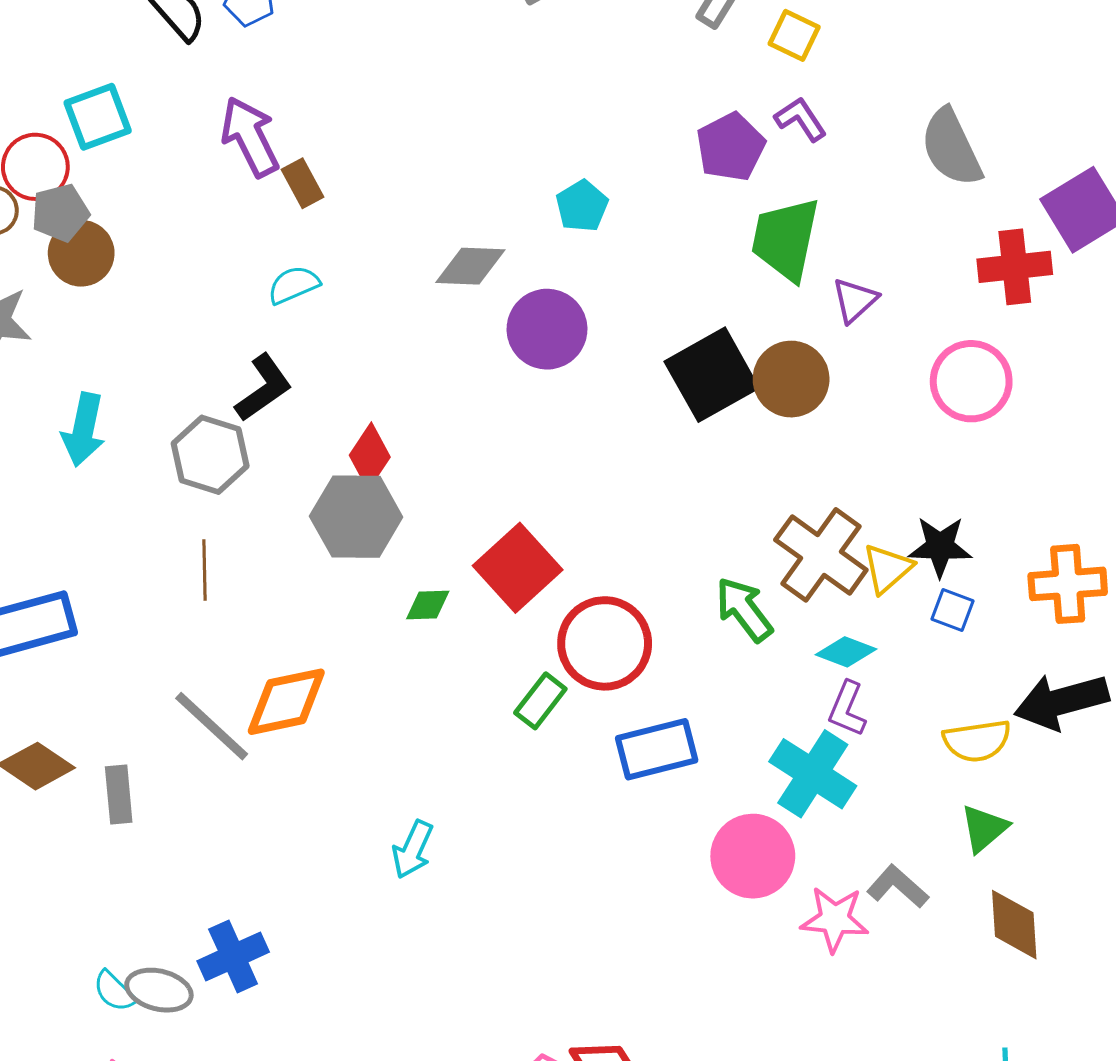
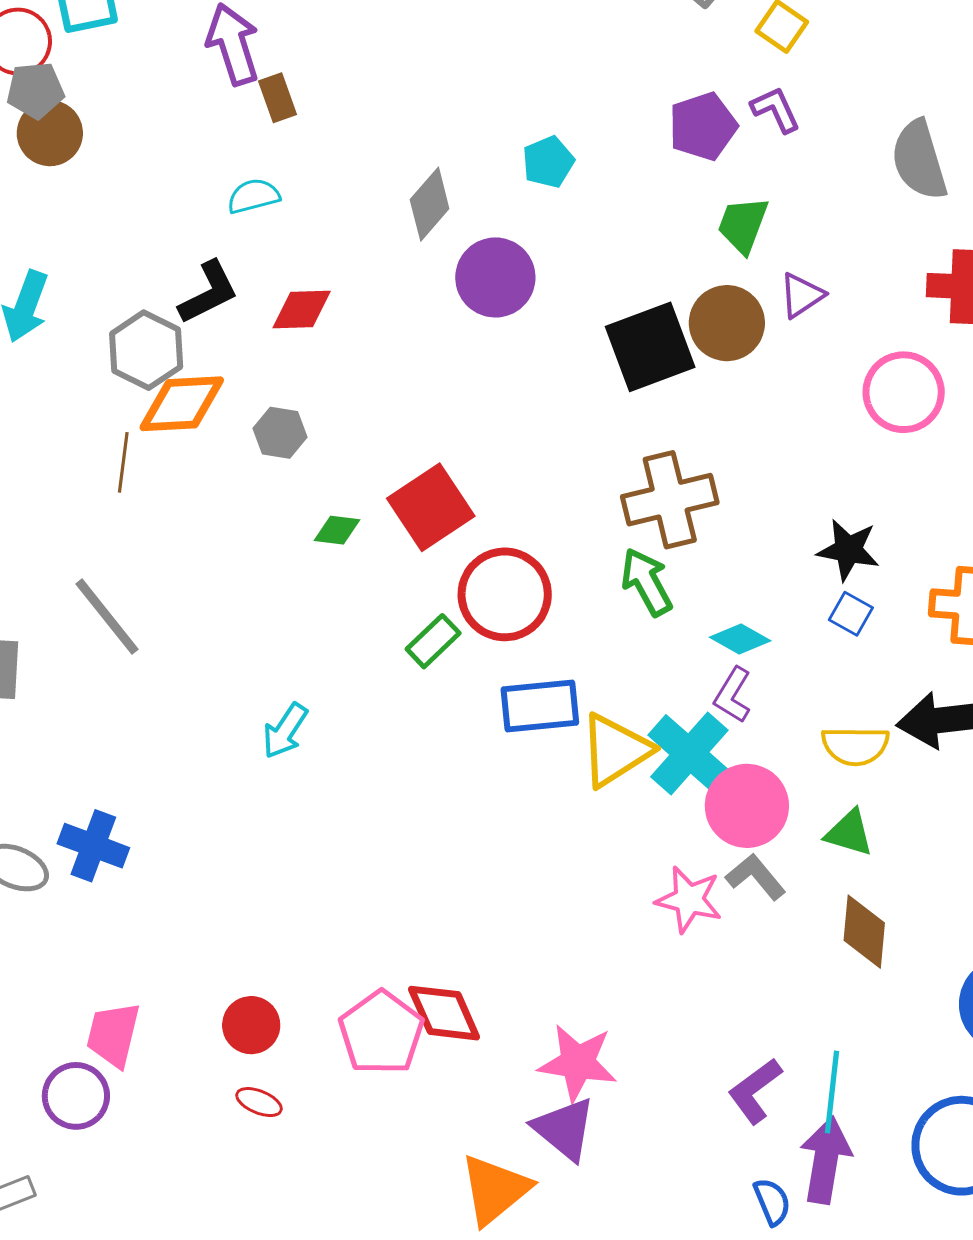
green trapezoid: (786, 239) -> (743, 225), size x0.7
gray diamond: (470, 266) -> (430, 204), turned -60
brown circle: (791, 379) -> (727, 323), moved
red diamond: (370, 456) -> (302, 310), moved, turned 46
gray hexagon: (356, 517) -> (280, 433), size x0.6
brown cross: (821, 555) -> (670, 500), moved, turned 32
yellow triangle: (887, 569) -> (615, 750), moved, size x1.5
orange diamond: (286, 702) -> (182, 404), moved
green triangle: (984, 828) -> (849, 833), turned 48
cyan arrow: (413, 849) -> (285, 731), moved
pink circle: (753, 856) -> (747, 806), moved
blue cross: (233, 957) -> (93, 846), turned 36

